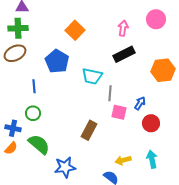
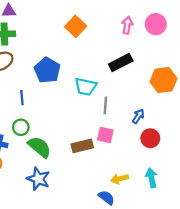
pink arrow: (123, 28) -> (127, 25), moved
orange square: (75, 30) -> (76, 26), moved
pink square: (119, 112) -> (105, 135), moved
brown rectangle: (89, 130) -> (82, 146), turned 48
green semicircle: (39, 144) -> (39, 147), moved
blue star: (65, 167) -> (38, 179), moved, turned 30

